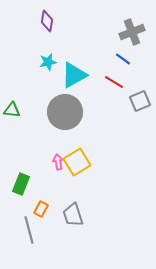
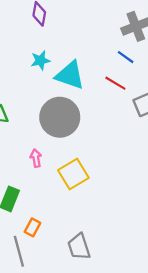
cyan triangle: (74, 75) -> (70, 75), turned 48
pink arrow: (58, 162) -> (36, 158), moved
gray trapezoid: (73, 215) -> (79, 247), moved

